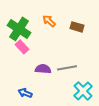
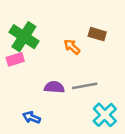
orange arrow: (49, 21) -> (72, 47), moved
pink rectangle: (22, 47) -> (15, 59), moved, turned -64

